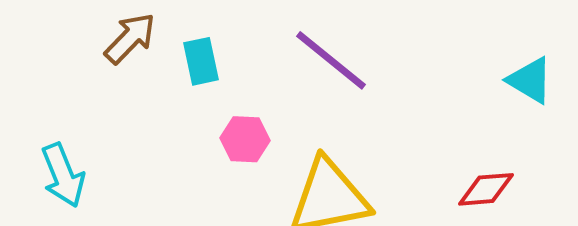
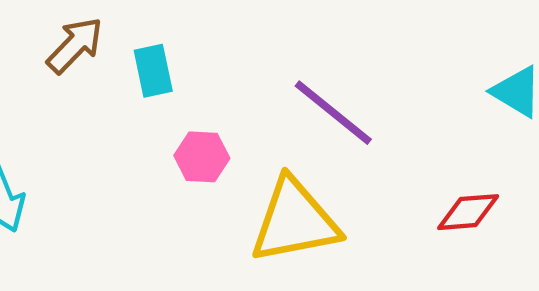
purple line: (331, 60) -> (333, 113), moved

